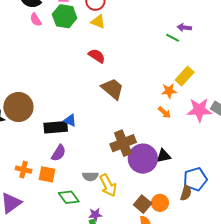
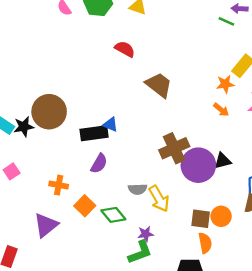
red semicircle: (97, 56) -> (125, 49), moved
orange square: (47, 174) -> (85, 206), moved, turned 36
brown square: (143, 204) -> (201, 219), turned -30

